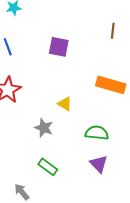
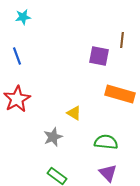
purple square: (59, 47) -> (99, 56), moved
gray star: (44, 128) -> (53, 137), turned 30

